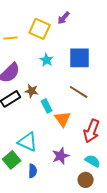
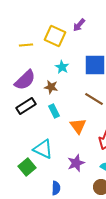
brown star: (32, 91) -> (51, 87), moved
cyan rectangle: (47, 106) -> (54, 111), moved
blue semicircle: (33, 171) -> (56, 188), moved

